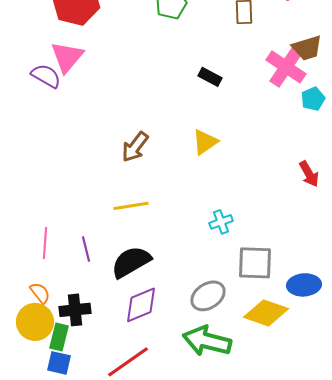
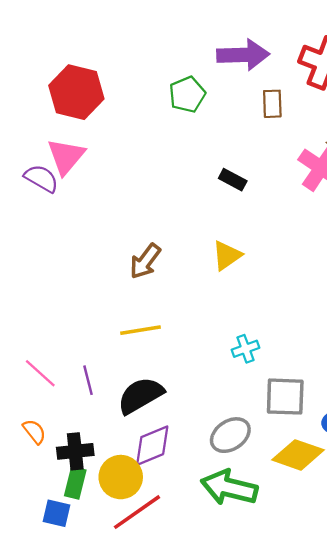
pink line: (45, 243) -> (40, 373), turned -52
yellow circle: (35, 322) -> (121, 477), moved
green rectangle: (59, 337) -> (75, 483), moved

